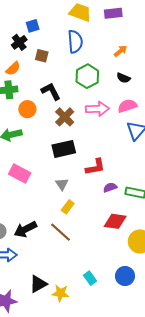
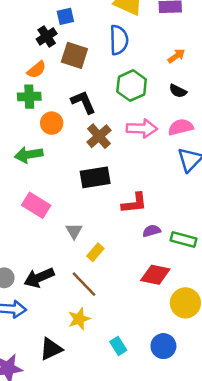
brown square: (42, 56) -> (74, 55), size x1.5
gray triangle: (62, 184) -> (74, 231), moved
yellow star: (61, 293) -> (79, 319), moved, turned -30

